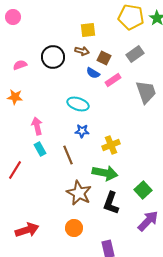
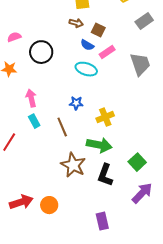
gray rectangle: (135, 54) -> (144, 21), moved
black circle: (53, 57) -> (41, 52), moved
cyan ellipse: (78, 104) -> (86, 69), moved
orange circle: (74, 228) -> (49, 205), moved

